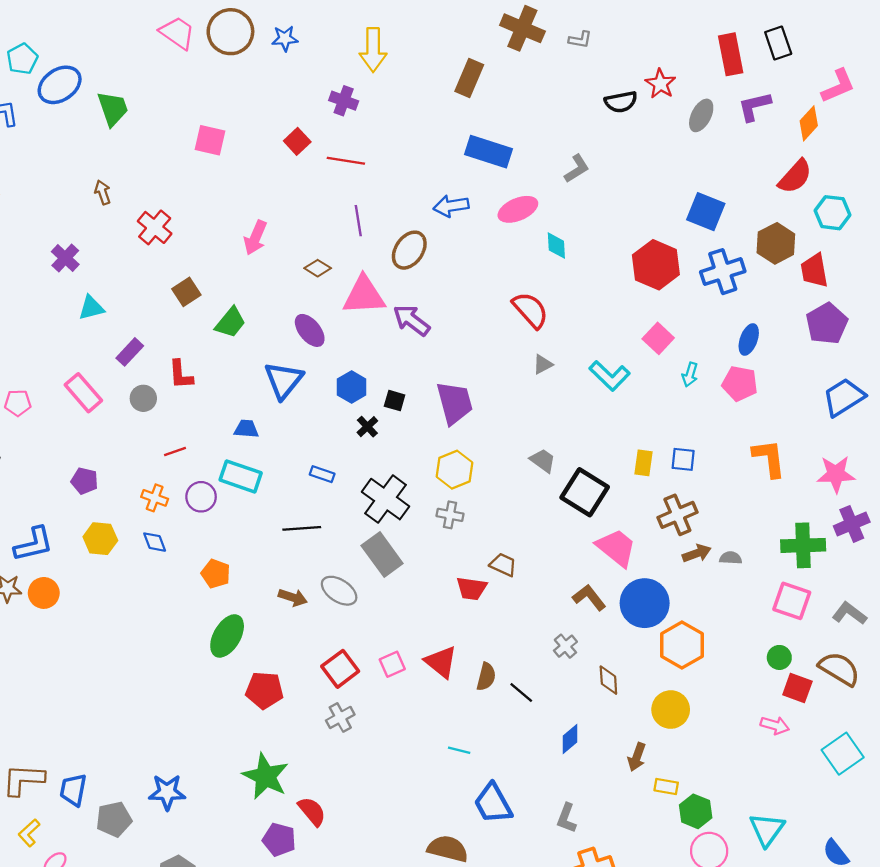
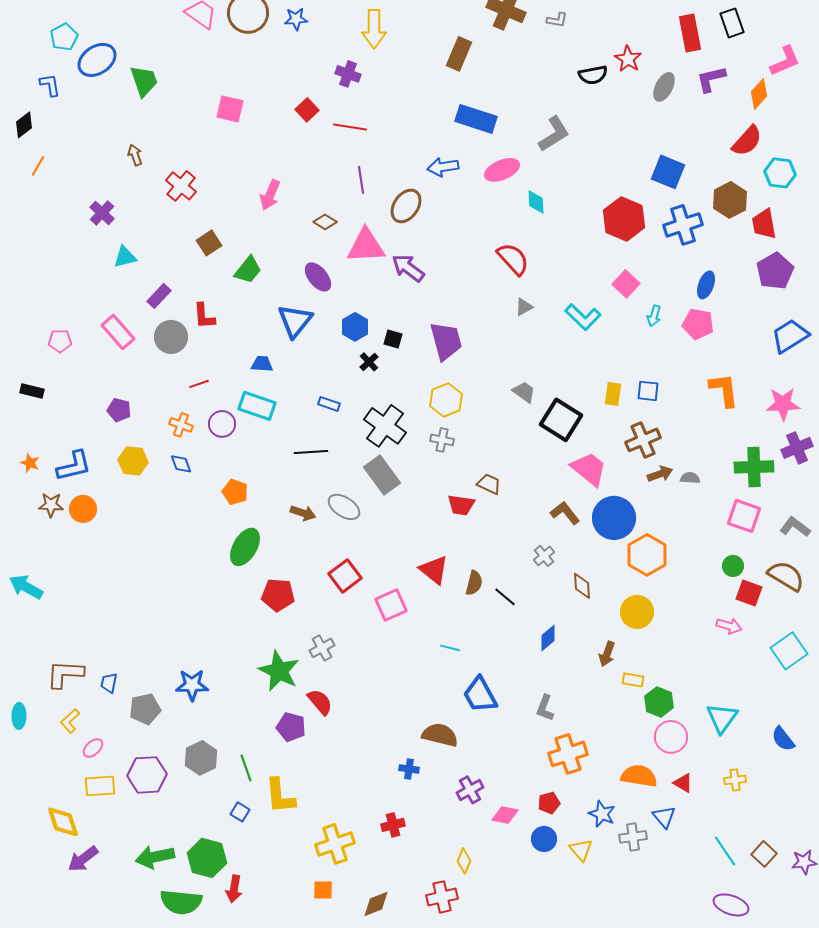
gray L-shape: (577, 169) -> (554, 134), size x1.4
gray circle: (143, 398) -> (171, 337), size x1.4
pink square: (392, 664) -> (391, 605), moved, size x1.4
gray cross: (340, 717) -> (322, 648), moved
blue trapezoid: (73, 790) -> (109, 683), size x0.7

